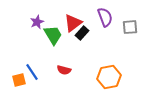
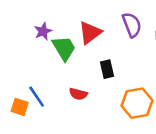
black rectangle: (82, 33) -> (107, 69), moved, turned -56
orange square: (19, 80) -> (20, 107), turned 32

